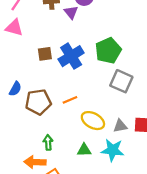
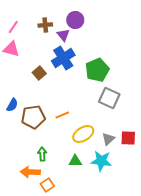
brown square: (45, 54) -> (39, 73), turned -32
blue cross: (71, 56) -> (63, 58), moved
yellow ellipse: (93, 121) -> (83, 134), turned -60
gray triangle: (120, 126) -> (108, 139), turned -32

